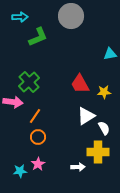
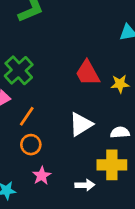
white triangle: (86, 116) -> (81, 124), moved
white semicircle: (104, 128) -> (120, 132), turned -64
pink star: (38, 164) -> (42, 176), moved

